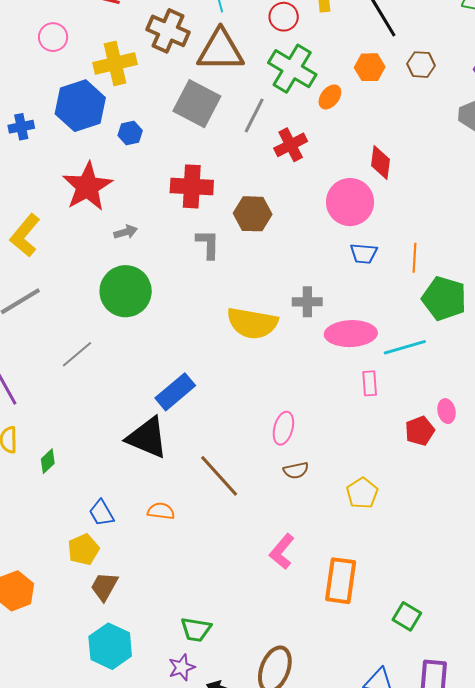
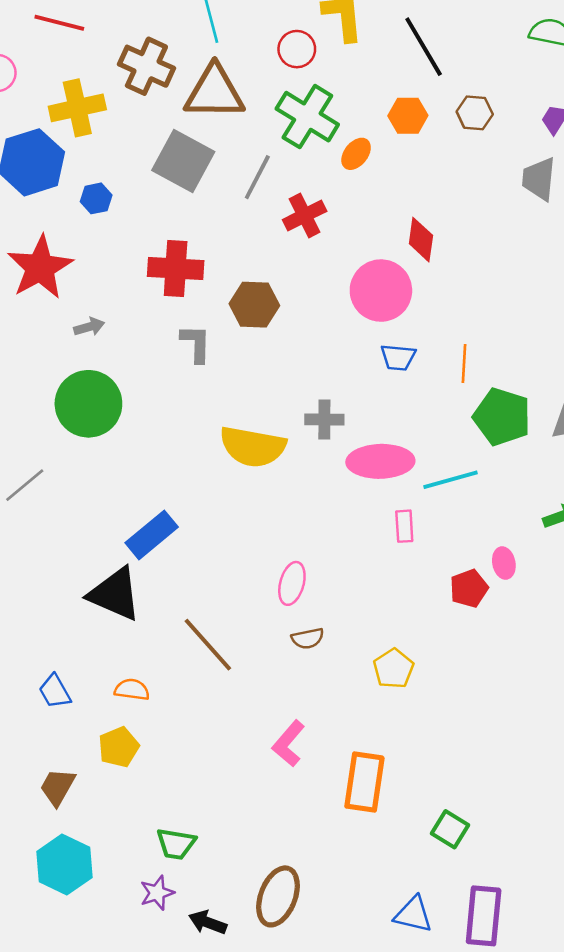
yellow pentagon: (83, 550) -> (119, 747), moved

